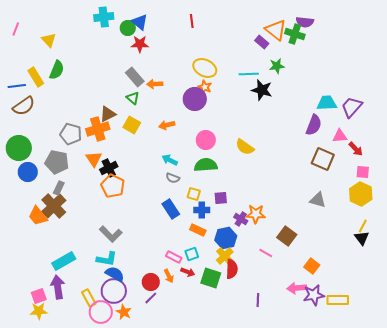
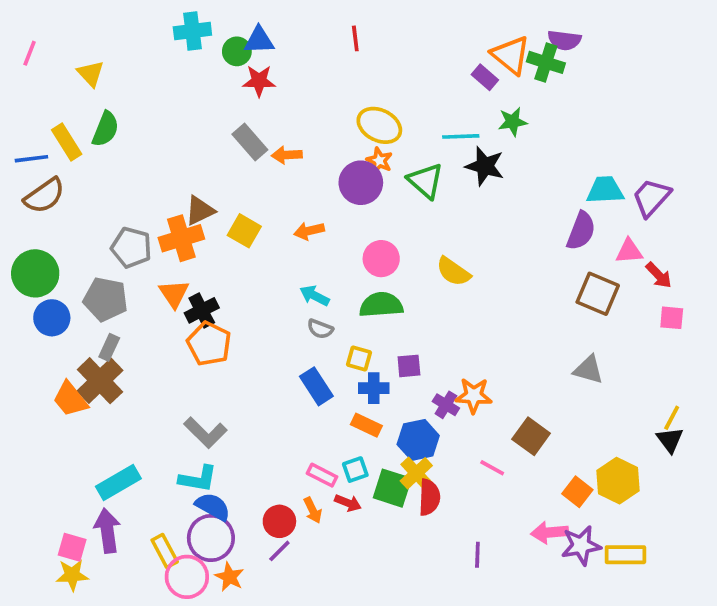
blue triangle: (140, 22) -> (259, 40), turned -42
green triangle: (133, 98) -> (426, 181), moved, size x1.5
yellow hexagon: (361, 194) -> (618, 481), moved
green square: (211, 278) -> (392, 488), moved
pink square: (39, 296) -> (72, 547), turned 35

